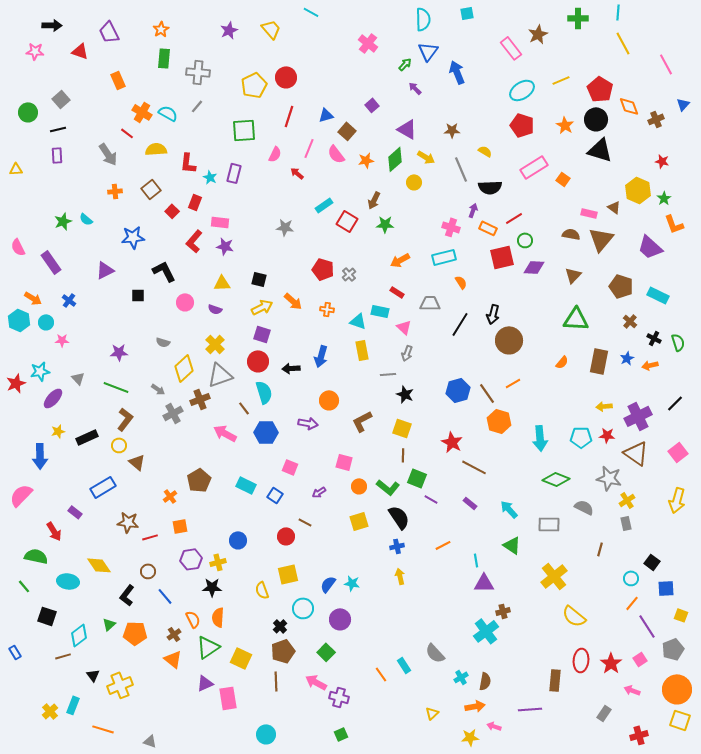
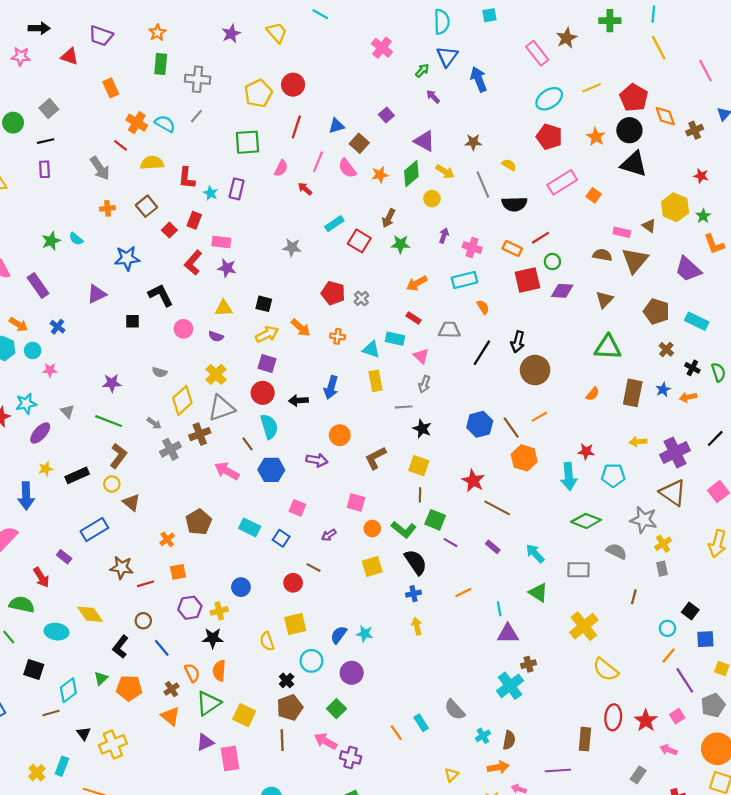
purple trapezoid: (109, 32) -> (101, 36), turned -45
purple arrow: (473, 210) -> (444, 235), moved
red star: (607, 435) -> (586, 451), moved

